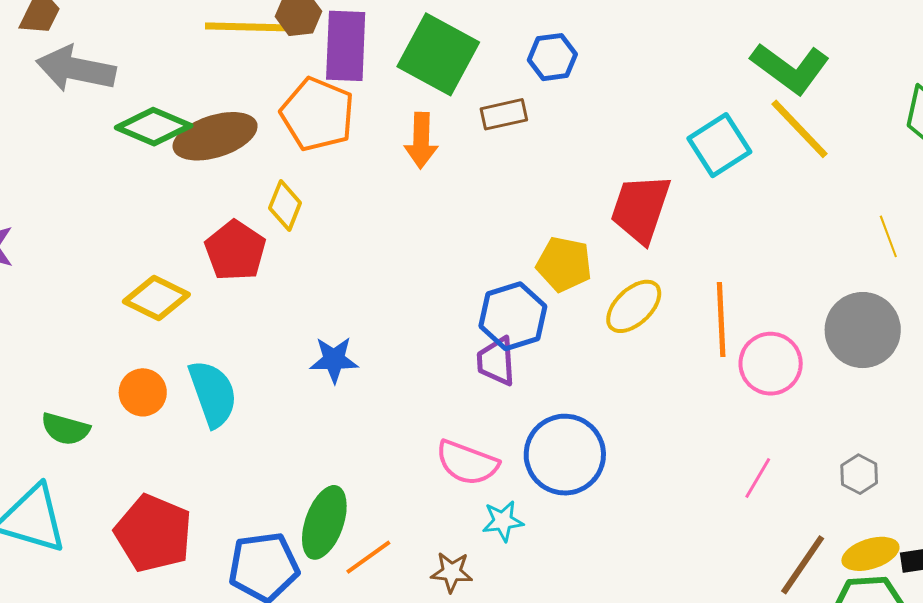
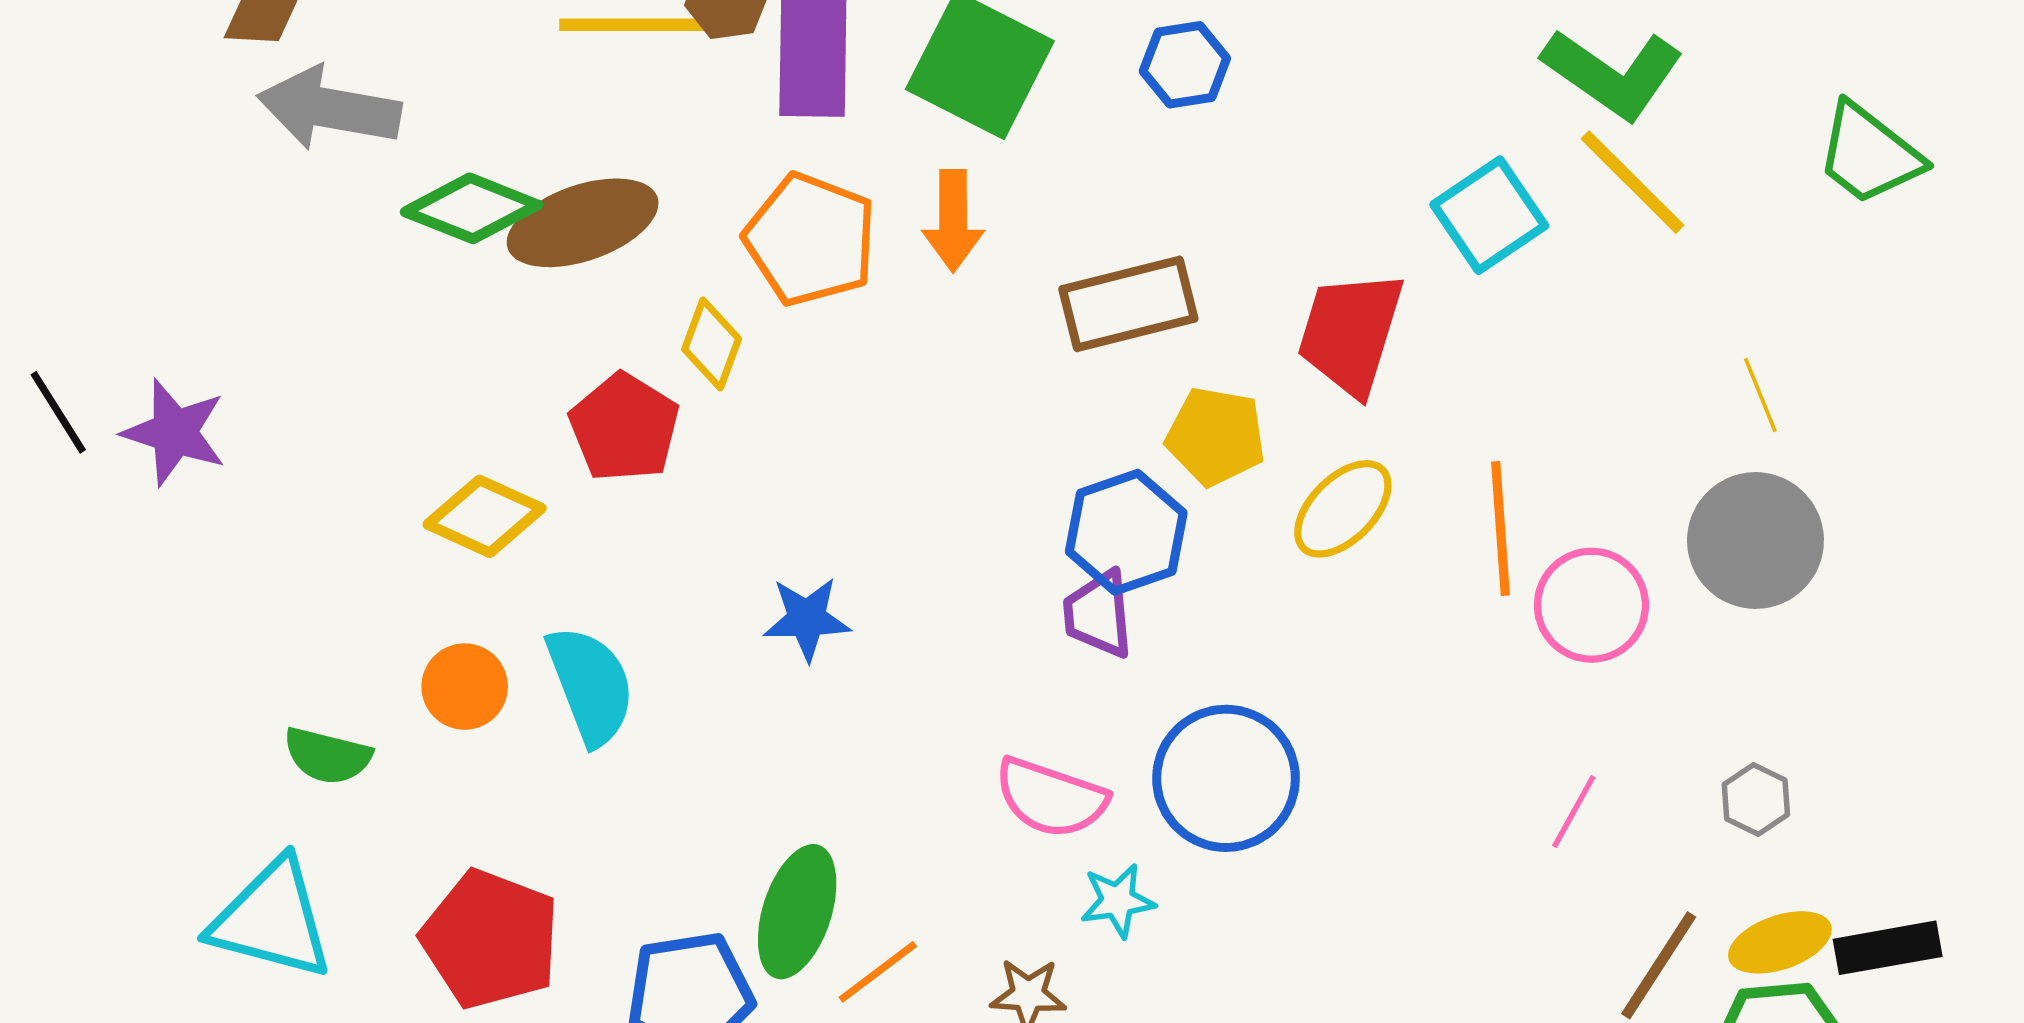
orange pentagon: (318, 114) -> (810, 239), moved
brown rectangle: (504, 114) -> (1128, 304), moved, size x1.6
yellow line: (888, 236) -> (1760, 395), moved

